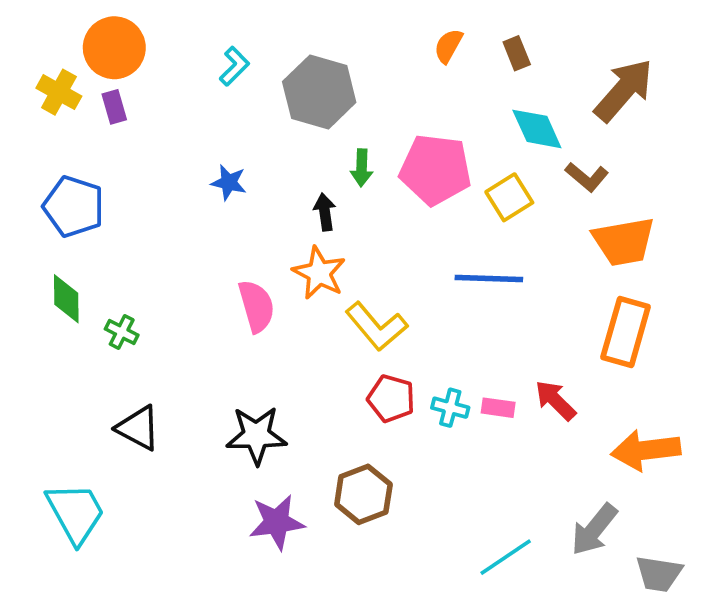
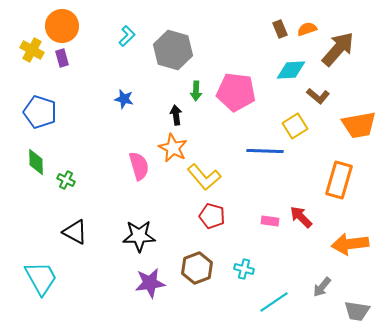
orange semicircle: (448, 46) -> (307, 29), moved, turned 42
cyan diamond: (537, 129) -> (291, 70), turned -68
yellow square: (509, 197) -> (295, 126), moved
orange trapezoid: (624, 242) -> (359, 125), moved
cyan cross: (450, 408) -> (244, 269), moved
gray arrow: (594, 529) -> (322, 287), size x0.7

